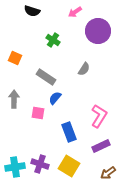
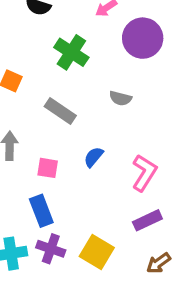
green cross: (53, 40) -> (71, 52), size x1.5
gray semicircle: (84, 69) -> (120, 98), turned 72
blue semicircle: (55, 98) -> (94, 157), moved
blue rectangle: (69, 132) -> (41, 211), moved

